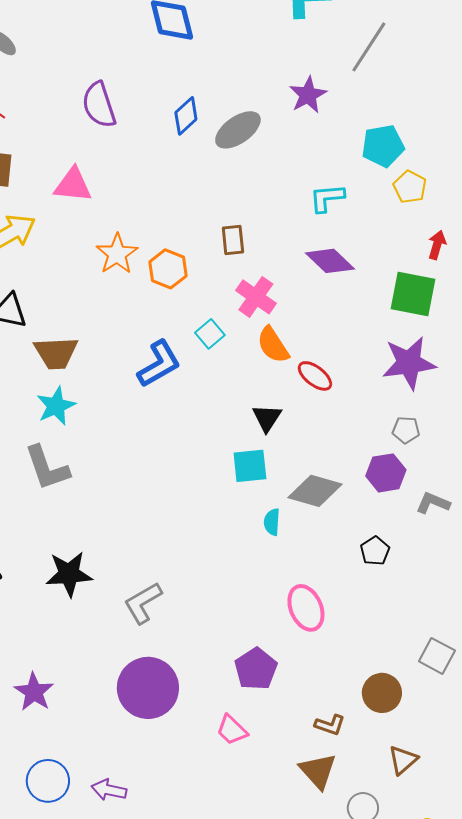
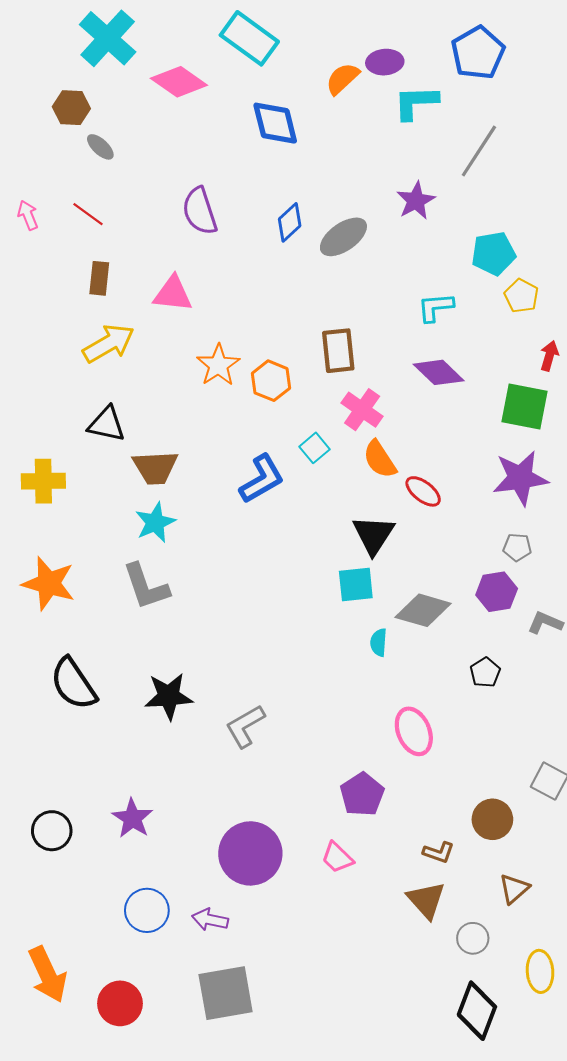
brown rectangle: (233, 240) -> (338, 351), size x1.4
black triangle: (267, 418) -> (373, 535), size x1.4
purple circle: (148, 688) -> (250, 853), moved

